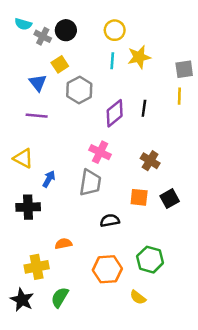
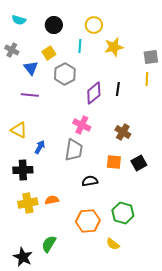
gray cross: (43, 36) -> (12, 50), moved
cyan line: (112, 61) -> (80, 46), moved
yellow cross: (37, 267) -> (28, 203), moved
black star: (22, 300) -> (23, 257), moved

